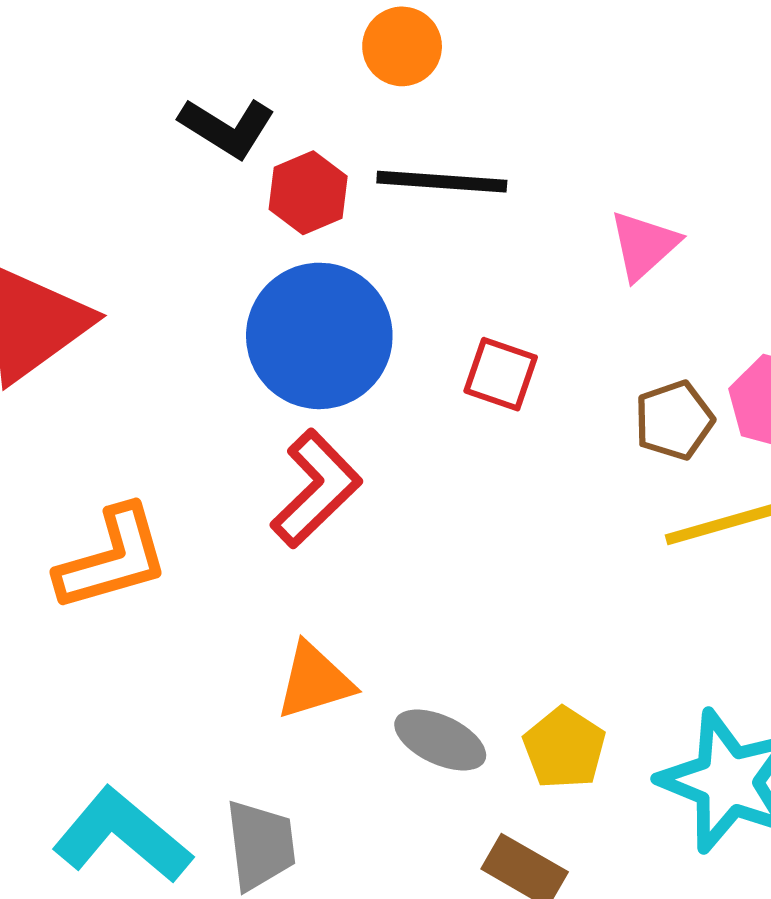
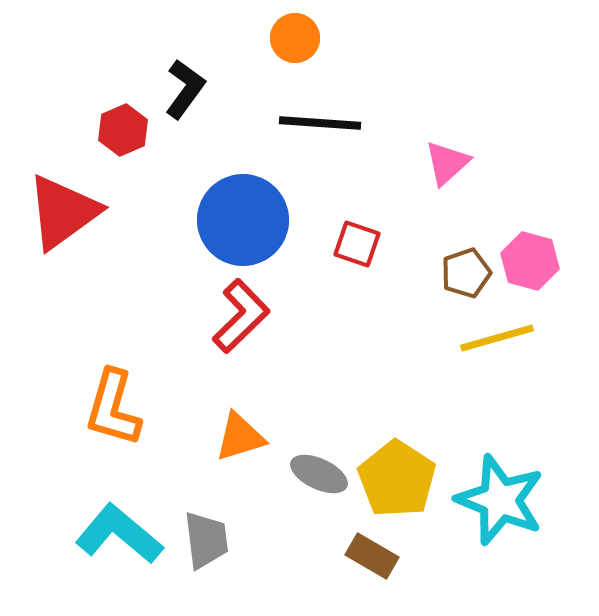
black L-shape: (227, 128) -> (185, 89), turned -86
red hexagon: (308, 193) -> (123, 130), moved
orange L-shape: (113, 559) -> (113, 408), moved, turned 122
yellow pentagon: (564, 748) -> (397, 479), size x1.5

